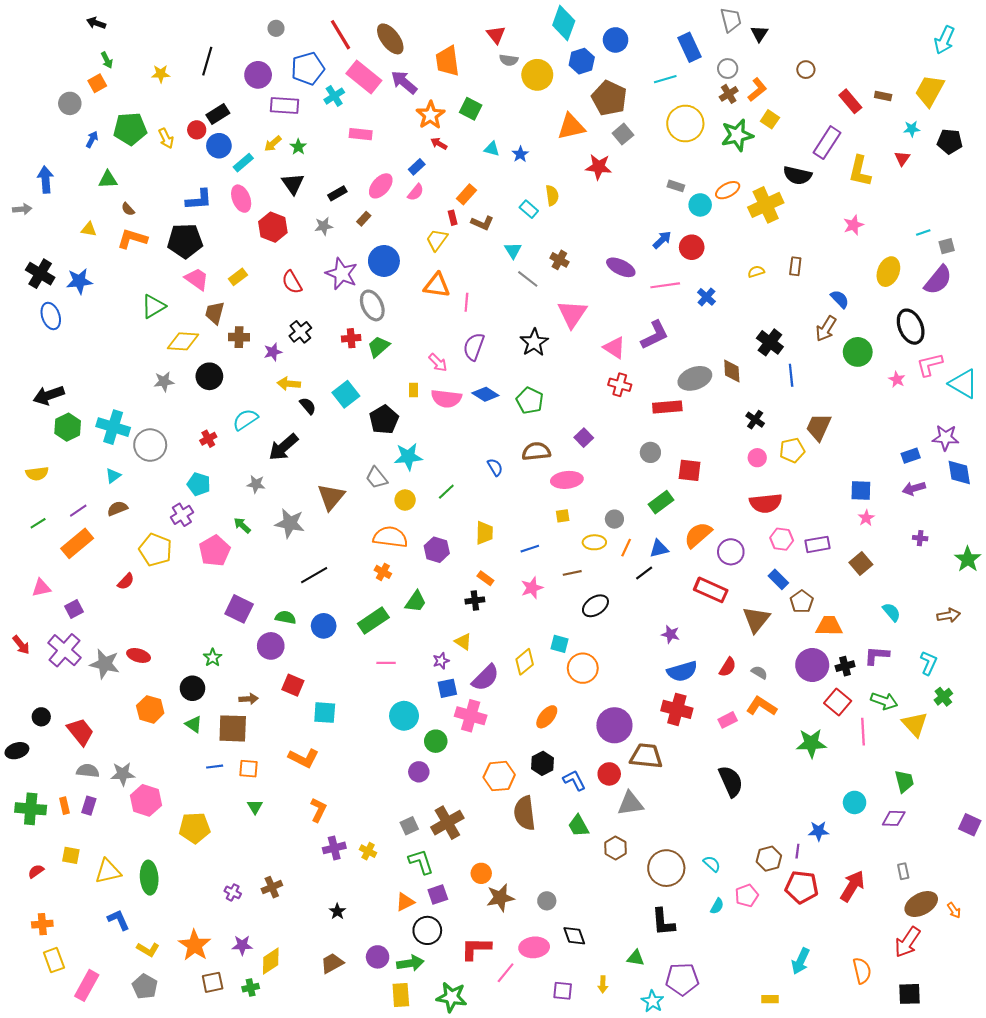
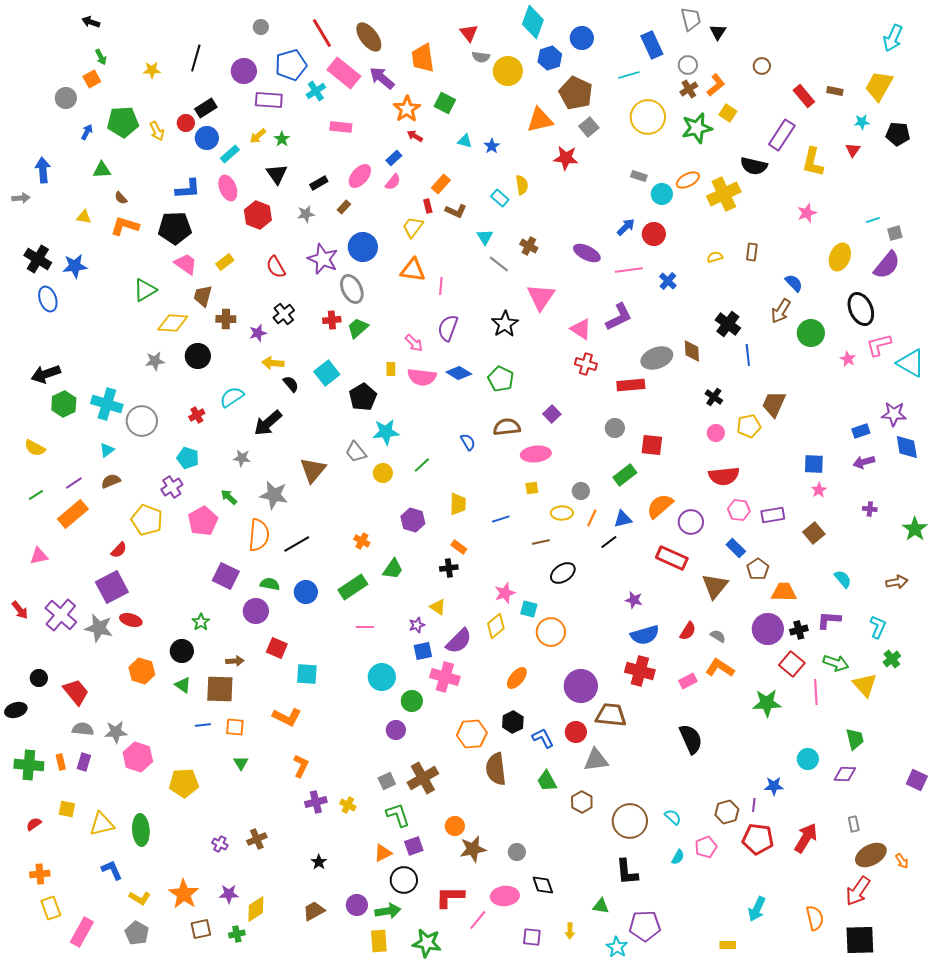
yellow semicircle: (37, 474) -> (35, 448), turned 35
orange semicircle: (390, 537) -> (259, 535), moved, turned 88
pink star: (532, 588) -> (505, 593), moved
purple square: (74, 609) -> (112, 587), moved, size x1.8
black square: (910, 994) -> (860, 940), size x1.4

